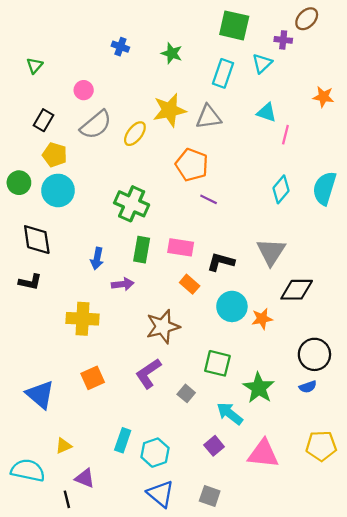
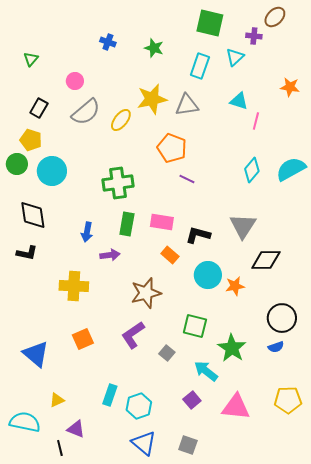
yellow pentagon: (55, 155) -> (31, 140), moved
cyan semicircle: (324, 188) -> (291, 169), turned 44
green cross: (132, 204) -> (118, 183), turned -32

